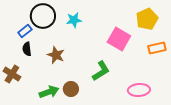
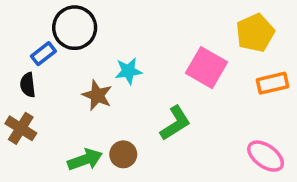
cyan star: (74, 20) -> (128, 71), moved
black semicircle: (27, 49) -> (28, 85), moved
pink ellipse: (139, 90) -> (266, 156), moved, turned 40

